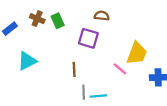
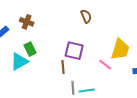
brown semicircle: (102, 16) -> (86, 16), turned 64
green rectangle: (58, 21) -> (30, 49), moved
purple square: (88, 38) -> (74, 51), moved

